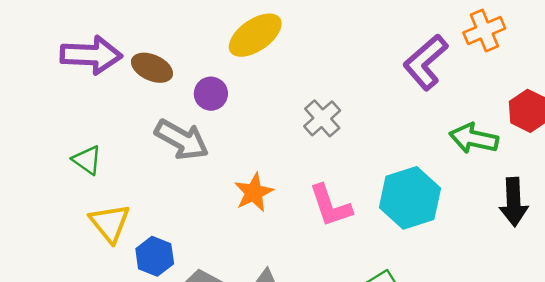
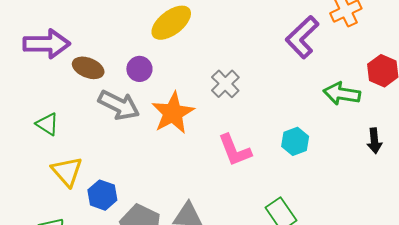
brown ellipse: (152, 68) -> (88, 68), moved
orange star: (254, 192) -> (173, 113), moved, size x1.4
cyan hexagon: (410, 198) -> (295, 141), size x0.6
black arrow: (514, 202) -> (374, 141), size x0.7

